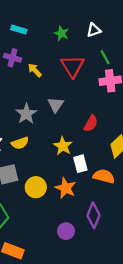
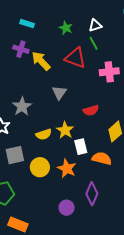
green line: (105, 57) -> (94, 43), moved
red triangle: (73, 66) -> (75, 58), turned -40
yellow arrow: (35, 70) -> (41, 61), size x1.5
gray star: (26, 114) -> (22, 106), moved
red semicircle: (91, 124) -> (91, 110), turned 42
yellow semicircle: (20, 143) -> (44, 134), moved

